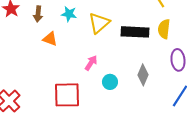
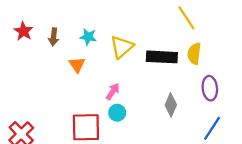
orange triangle: (50, 39) -> (77, 65), moved, turned 35
cyan circle: (110, 82) -> (117, 113), moved

